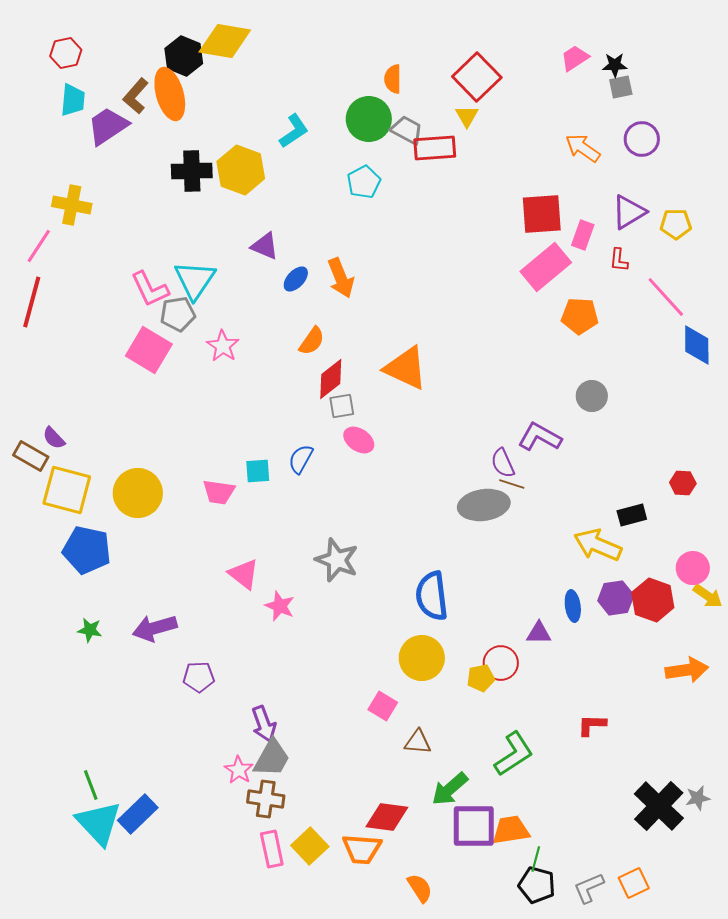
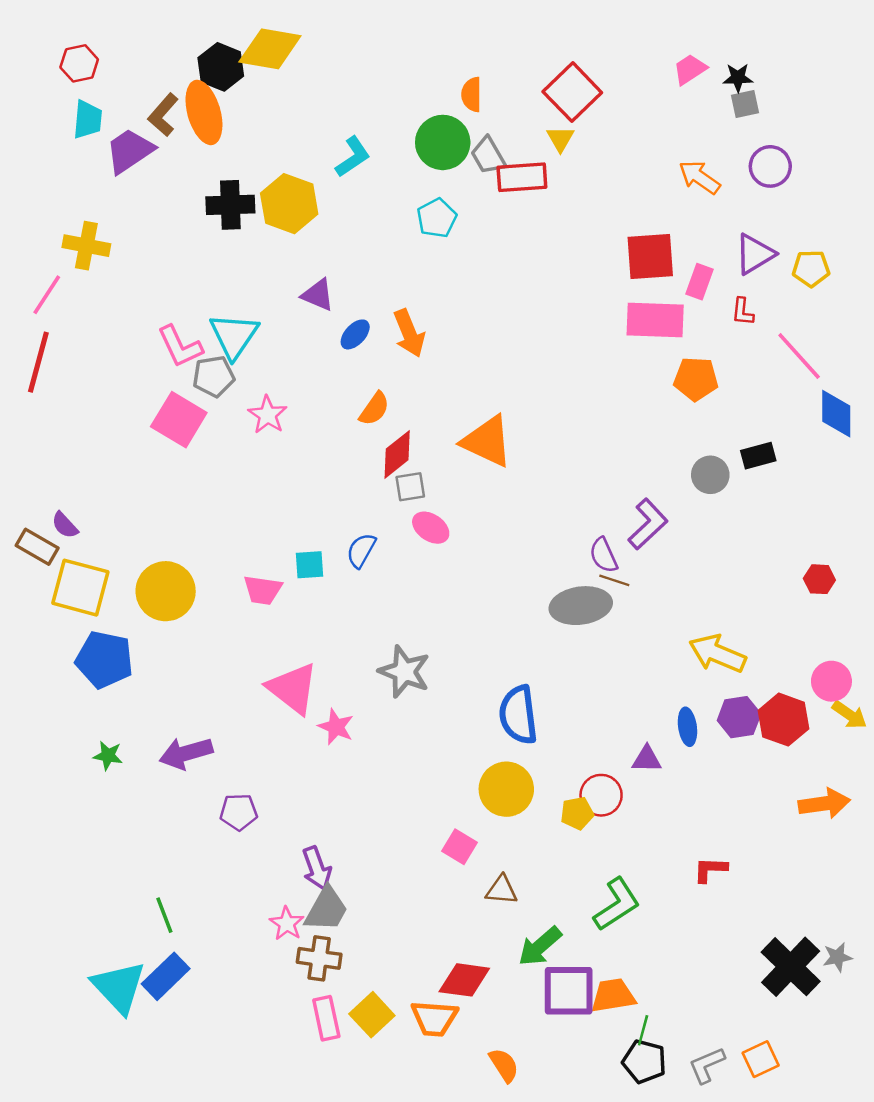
gray trapezoid: (407, 130) -> (488, 156), turned -148
pink rectangle: (546, 267) -> (655, 320), turned 42
purple L-shape: (540, 437) -> (648, 524), turned 108
black rectangle: (632, 515) -> (758, 456), moved
pink triangle: (244, 574) -> (293, 688), size x1.4
green line: (91, 785) -> (164, 915), moved

